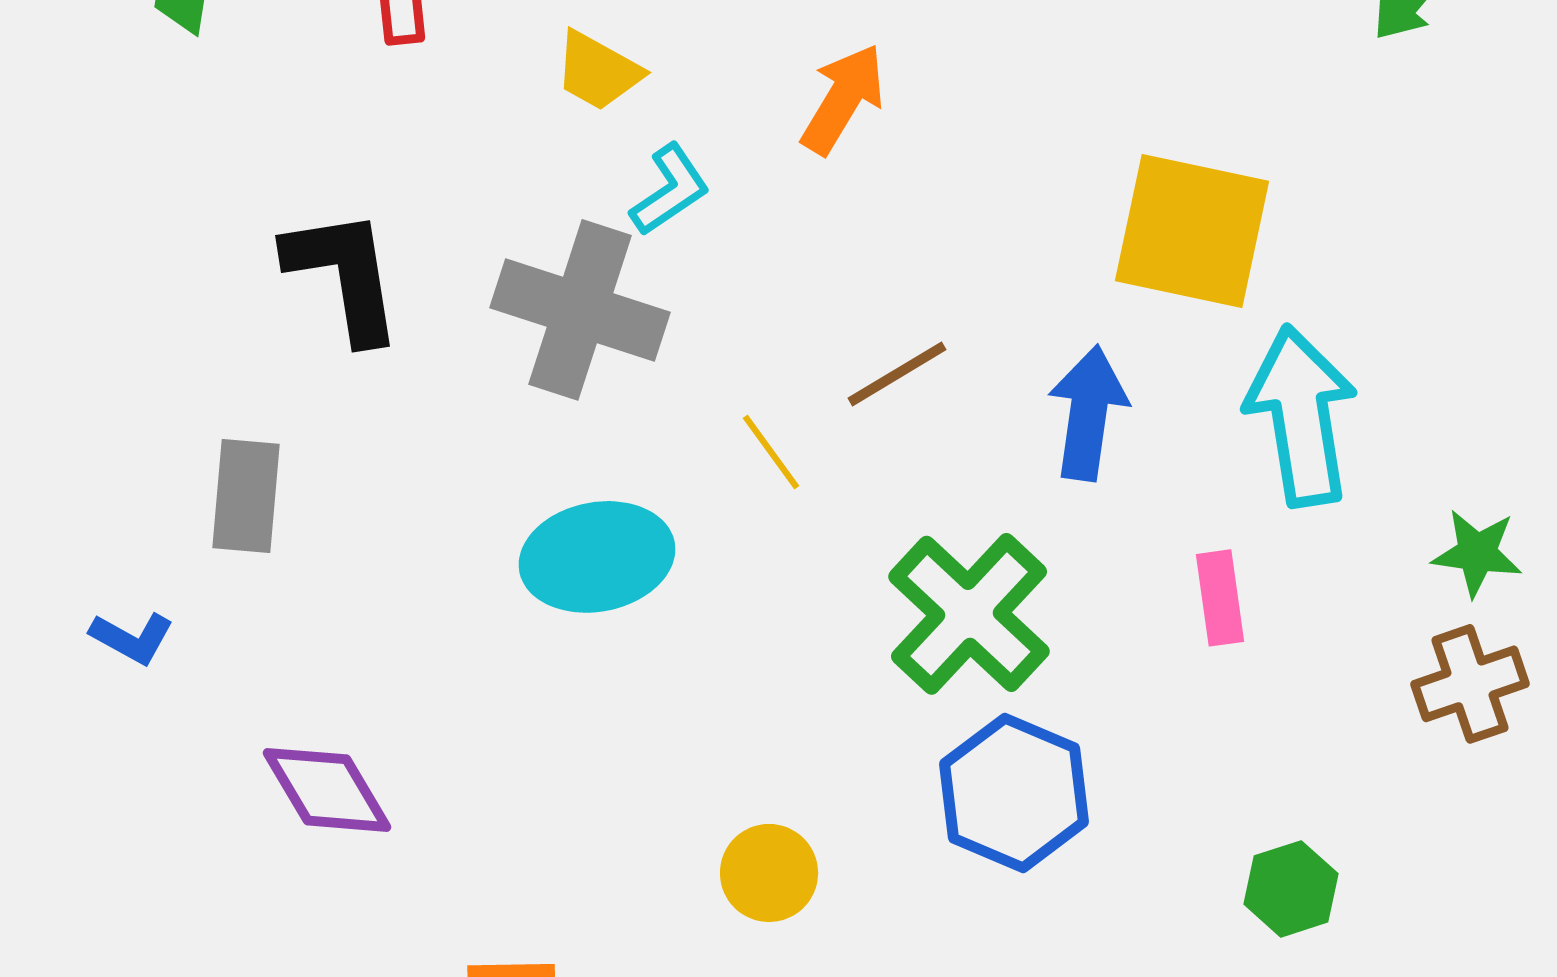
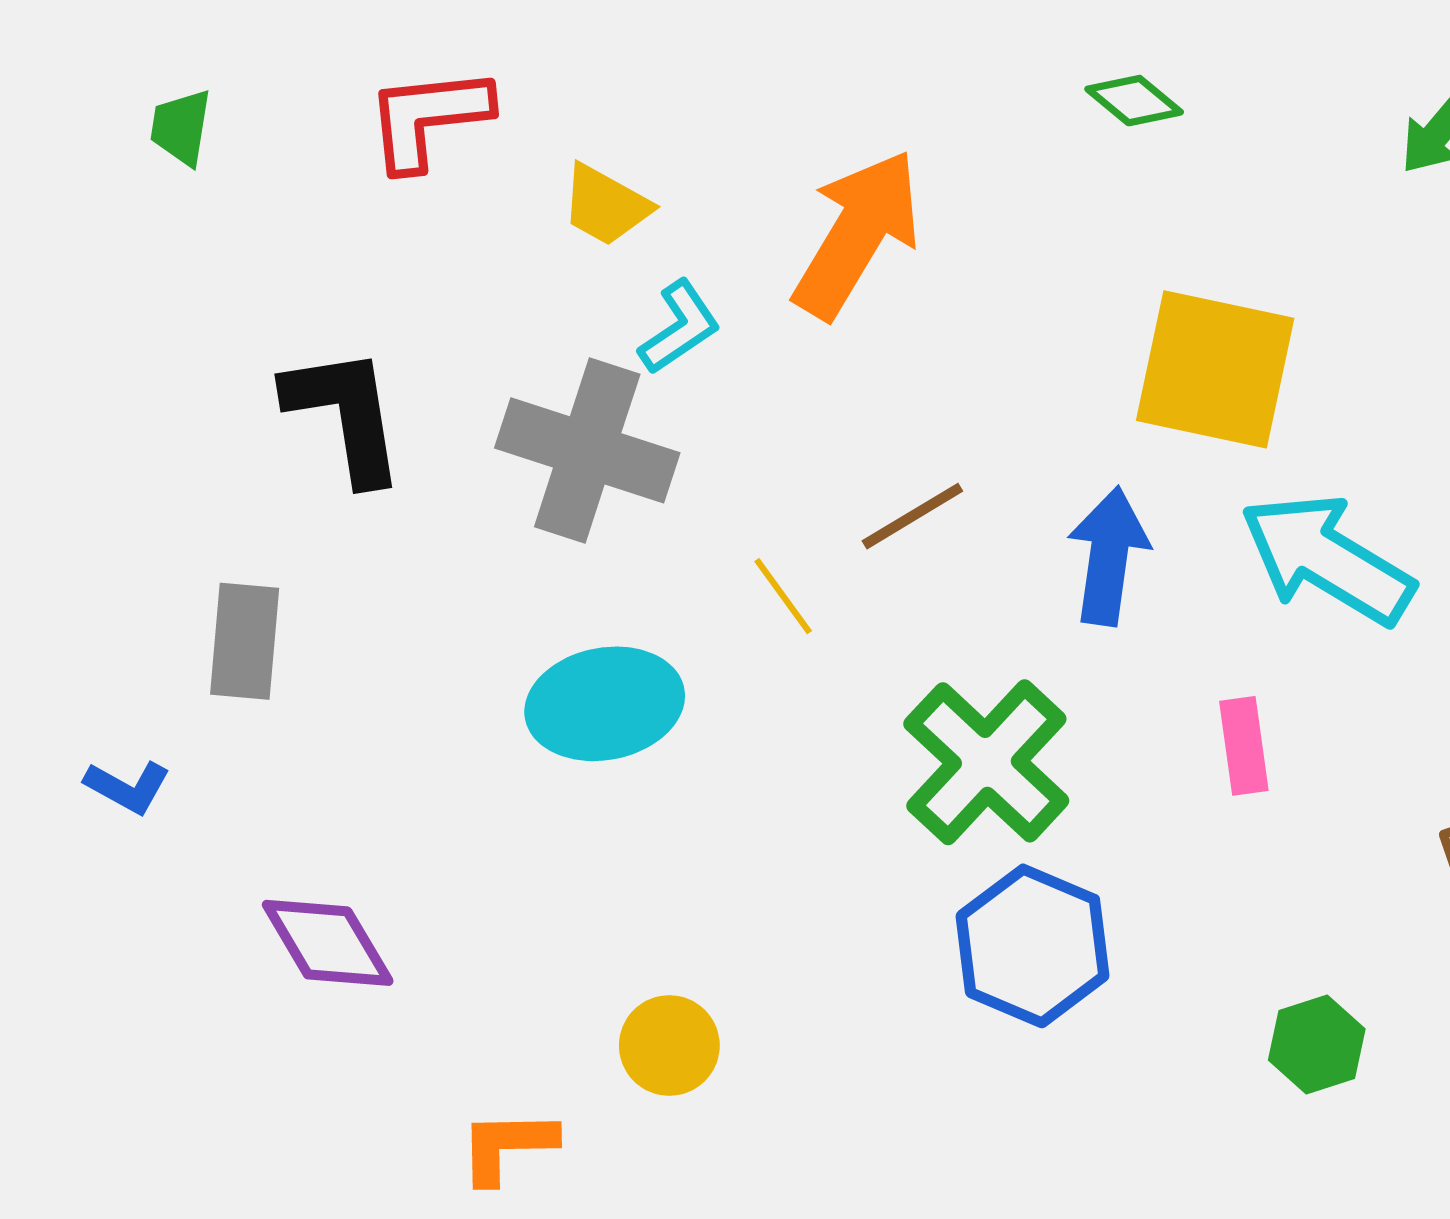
orange arrow: (843, 99) -> (857, 234), size x1.5
cyan arrow: (1301, 416) -> (1327, 559), turned -50
yellow circle: (769, 873) -> (669, 1045), moved

